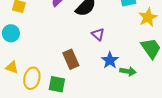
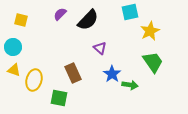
yellow triangle: (12, 67) -> (14, 70), moved
yellow ellipse: (32, 78) -> (34, 80), moved

